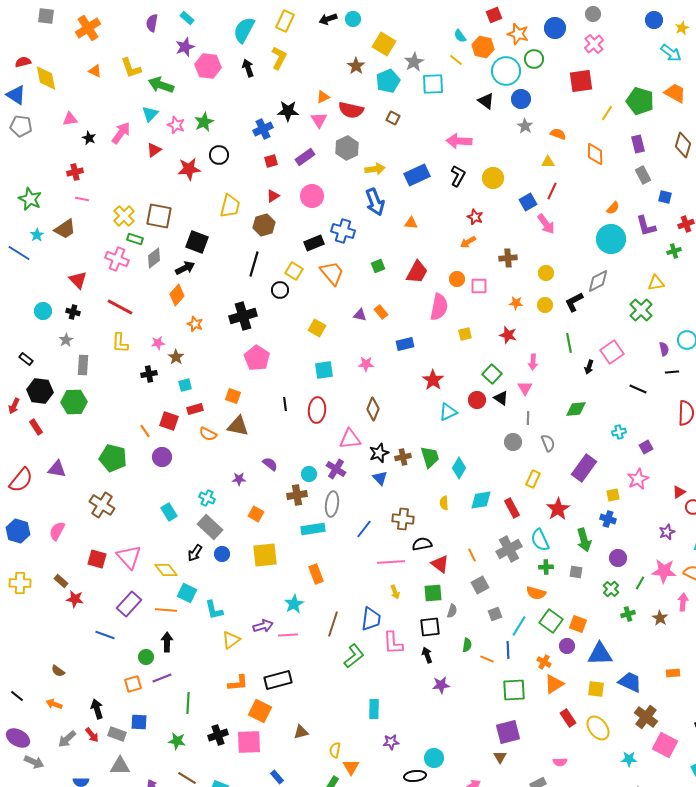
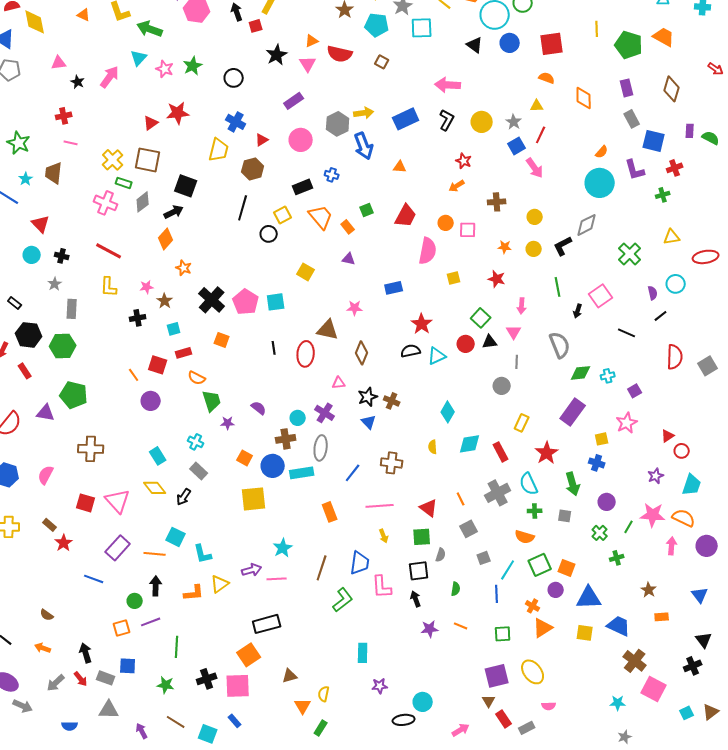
cyan pentagon: (388, 81) -> (377, 25), turned 30
red square: (581, 81) -> (552, 44), moved
black star: (288, 111) -> (277, 55), turned -30
yellow line: (607, 113) -> (597, 29), moved, turned -35
gray star: (525, 126) -> (514, 122), moved
blue cross: (263, 129) -> (236, 122), moved, turned -36
gray hexagon: (347, 148) -> (338, 124), moved
red triangle: (154, 150) -> (151, 123), moved
black circle: (219, 155) -> (234, 78), moved
red square: (271, 161) -> (256, 26), moved
blue square: (665, 197) -> (654, 141), size x1.6
brown trapezoid: (65, 229) -> (54, 173), turned 130
blue cross: (343, 231) -> (332, 175), size x0.6
yellow square: (294, 271) -> (283, 215), turned 30
red triangle: (78, 280) -> (41, 224), moved
yellow triangle: (656, 283) -> (672, 237), moved
orange rectangle: (381, 312) -> (348, 227), moved
black cross: (243, 316) -> (212, 300), moved, turned -32
cyan square: (324, 370) -> (276, 302), moved
black line: (672, 372) -> (661, 316), turned -32
black triangle: (501, 398) -> (490, 342), turned -42
green diamond: (576, 409) -> (581, 373), moved
brown triangle: (238, 426) -> (328, 330), moved
pink triangle: (350, 439) -> (339, 383), size x0.6
gray semicircle: (548, 443) -> (560, 345), moved, size x1.5
brown cross: (403, 457) -> (392, 401), turned 35
green trapezoid: (430, 457) -> (212, 401), moved
green pentagon: (113, 458) -> (74, 395), moved
brown cross: (102, 505) -> (91, 449), turned -30
gray rectangle: (210, 527) -> (199, 471), size x0.7
black semicircle: (422, 544) -> (411, 351), moved
blue circle: (222, 554) -> (273, 466), moved, size x1.5
yellow diamond: (166, 570) -> (155, 488), moved
orange rectangle: (316, 574) -> (330, 512), moved
red star: (75, 599) -> (64, 543), turned 30
brown star: (660, 618) -> (649, 590), moved
green square: (551, 621) -> (540, 565), turned 30
orange line: (487, 659) -> (461, 626), moved
orange L-shape: (238, 683) -> (194, 593), moved
green square: (514, 690) -> (503, 634), size x0.7
orange square: (260, 711) -> (249, 655), turned 30
red rectangle: (568, 718) -> (504, 719), moved
yellow ellipse: (598, 728) -> (533, 672), moved
orange triangle: (351, 767) -> (303, 706), moved
blue rectangle: (277, 777) -> (235, 721), moved

